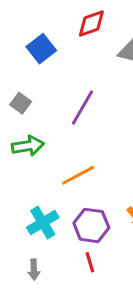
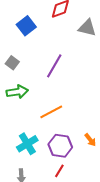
red line: (90, 262) -> (59, 171), turned 48

